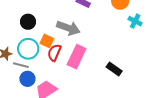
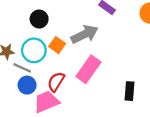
gray arrow: (68, 28) -> (85, 34), turned -55
red semicircle: (54, 53) -> (56, 82), moved
black rectangle: (114, 69) -> (130, 91), turned 49

